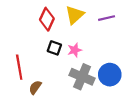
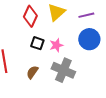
blue circle: (110, 75) -> (89, 39), moved
brown semicircle: (35, 87) -> (32, 72), moved

